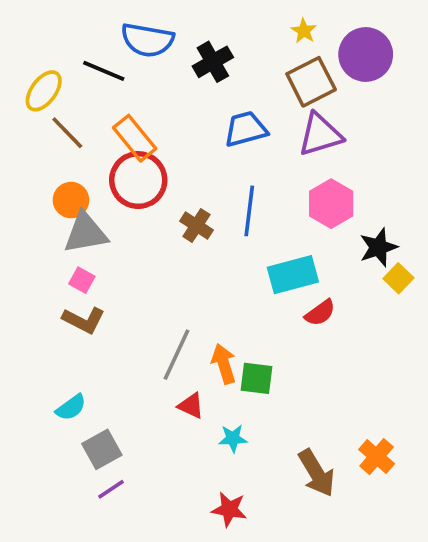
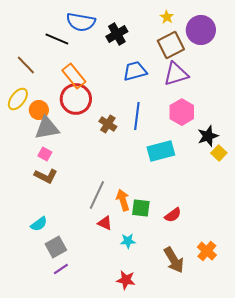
yellow ellipse: (44, 91) -> (18, 99), moved
brown line: (67, 133) -> (26, 65), moved
red semicircle: (320, 313) -> (173, 215), moved

